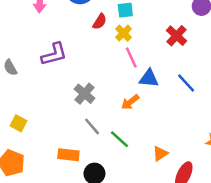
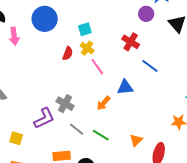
red semicircle: (100, 22) -> (68, 53), moved
purple L-shape: (54, 54) -> (44, 118), moved
blue triangle: (149, 78) -> (125, 87), moved
blue line: (186, 83) -> (150, 66), moved

